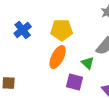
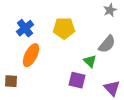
orange ellipse: (58, 57) -> (31, 55), moved

